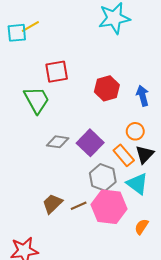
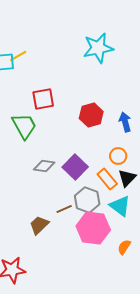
brown line: (79, 206) -> (64, 209), moved

